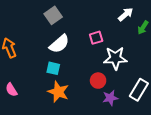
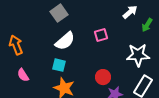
white star: (115, 58) -> (138, 55), moved
pink semicircle: (11, 90) -> (23, 75), moved

